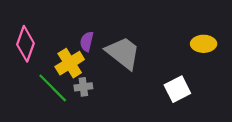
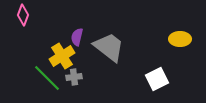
pink diamond: (25, 44) -> (23, 15), moved, size x0.7

